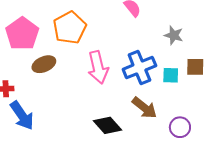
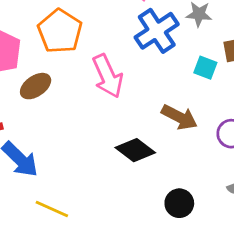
blue cross: (139, 68) -> (157, 31), moved
cyan square: (171, 75) -> (205, 68), turned 30

